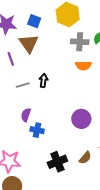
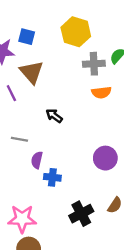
blue square: (34, 21) -> (27, 37), moved
black arrow: (43, 81) -> (54, 116), turned -56
gray line: (23, 85) -> (19, 139), moved, turned 32

